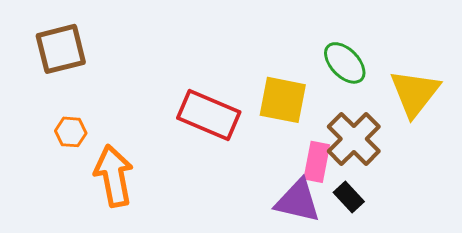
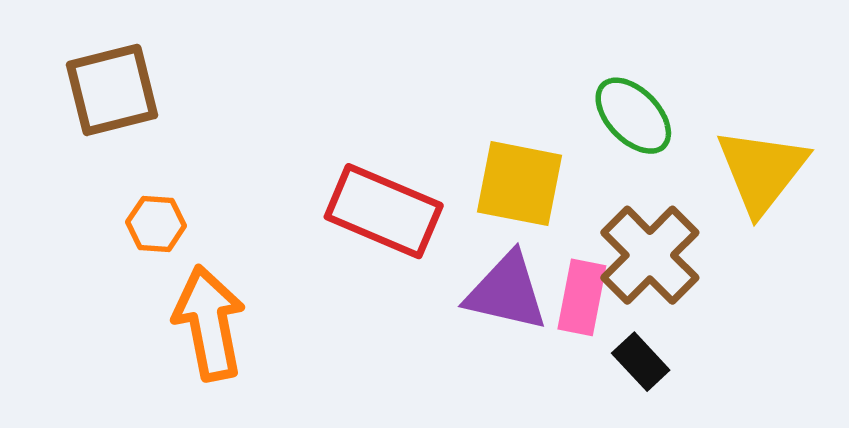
orange hexagon: (71, 132) -> (156, 224), moved
purple triangle: (298, 201) -> (507, 292), moved

